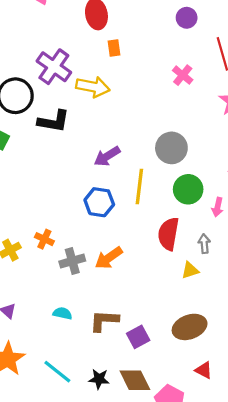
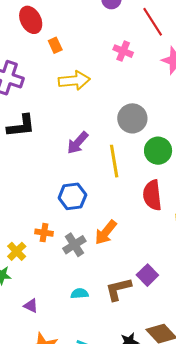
yellow arrow: (93, 87) -> (74, 80), moved
blue hexagon: (99, 202) -> (72, 196), moved
purple square: (138, 337) -> (147, 275), moved

